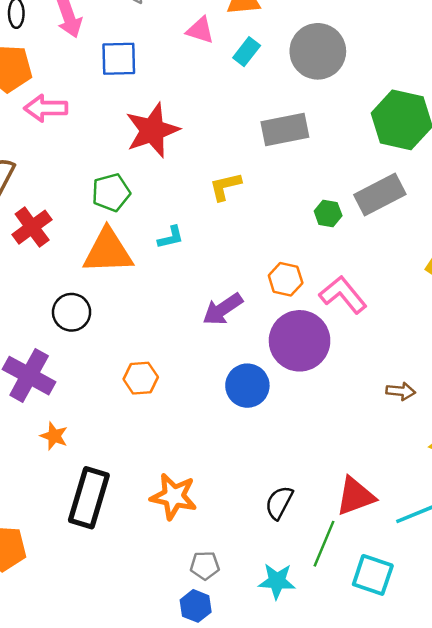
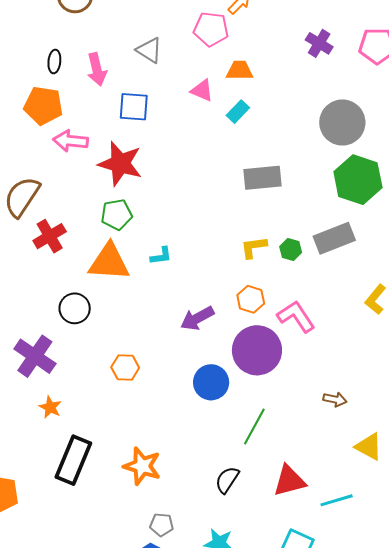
gray circle: (318, 51) -> (342, 123), moved
red star: (152, 130) -> (120, 164), moved, turned 30
yellow L-shape: (225, 186) -> (254, 247), moved
green line: (324, 544) -> (254, 426), moved

